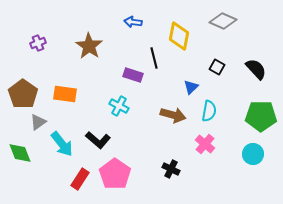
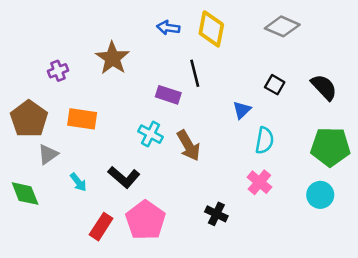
yellow diamond: (179, 36) -> (211, 29), moved
purple cross: (38, 43) -> (58, 71), moved
brown arrow: (173, 115) -> (188, 145), moved, turned 45
cyan arrow: (62, 144) -> (78, 182), size x0.6

